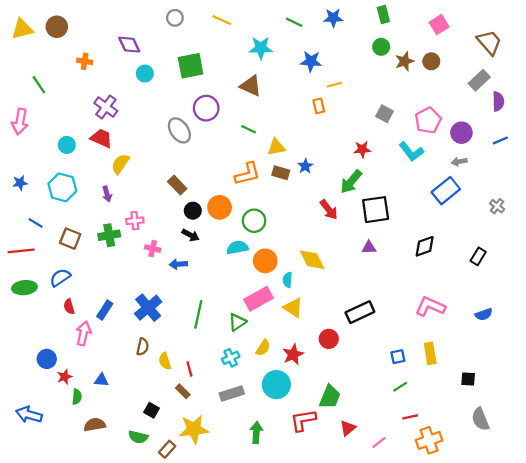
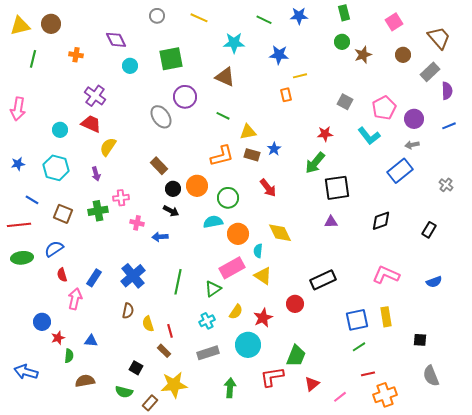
brown circle: (431, 61) -> (403, 55), moved
green line: (39, 85) -> (33, 59), moved, turned 48
red arrow: (329, 210) -> (268, 188), moved
blue square: (398, 357) -> (357, 320), size x1.6

